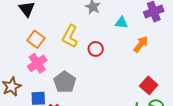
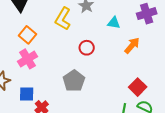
yellow L-shape: (70, 36) -> (63, 19), moved
gray pentagon: (65, 82) -> (74, 81), moved

